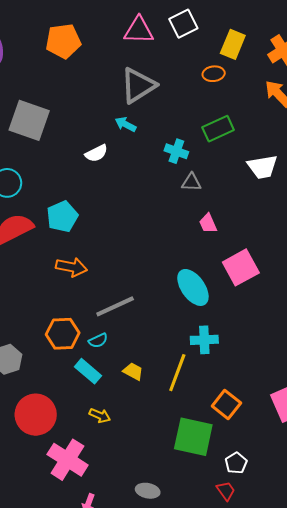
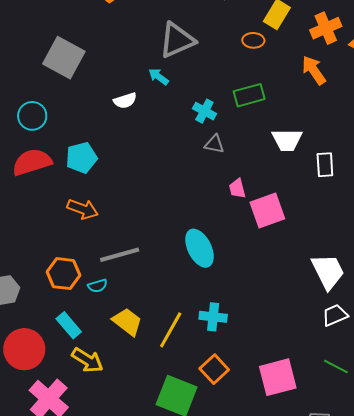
pink trapezoid: (208, 223) -> (237, 189), moved
pink square: (241, 267) -> (267, 210), moved
cyan cross: (204, 340) -> (213, 317), moved
cyan rectangle: (88, 371) -> (69, 325), moved
yellow trapezoid: (133, 371) -> (127, 322), size x1.5
yellow arrow: (100, 416) -> (87, 360), size x1.5

